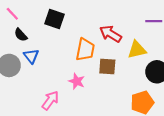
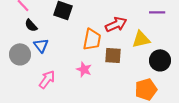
red arrow: (110, 34) -> (116, 24), turned 125
pink arrow: (50, 100) -> (47, 79), moved

